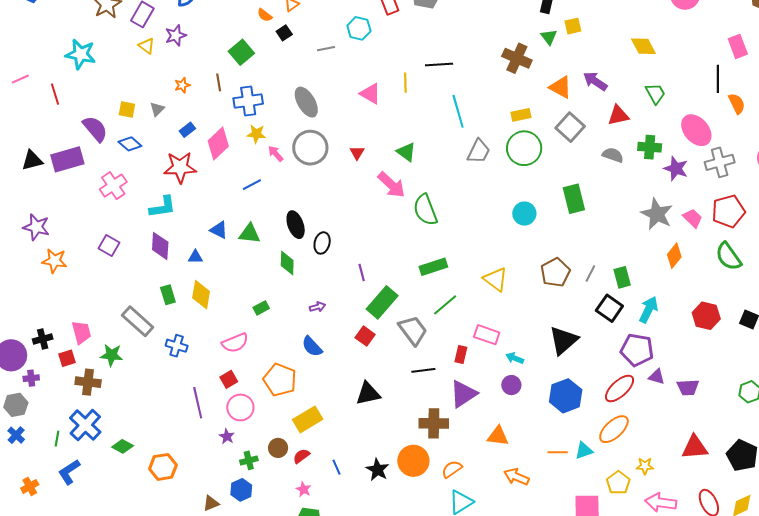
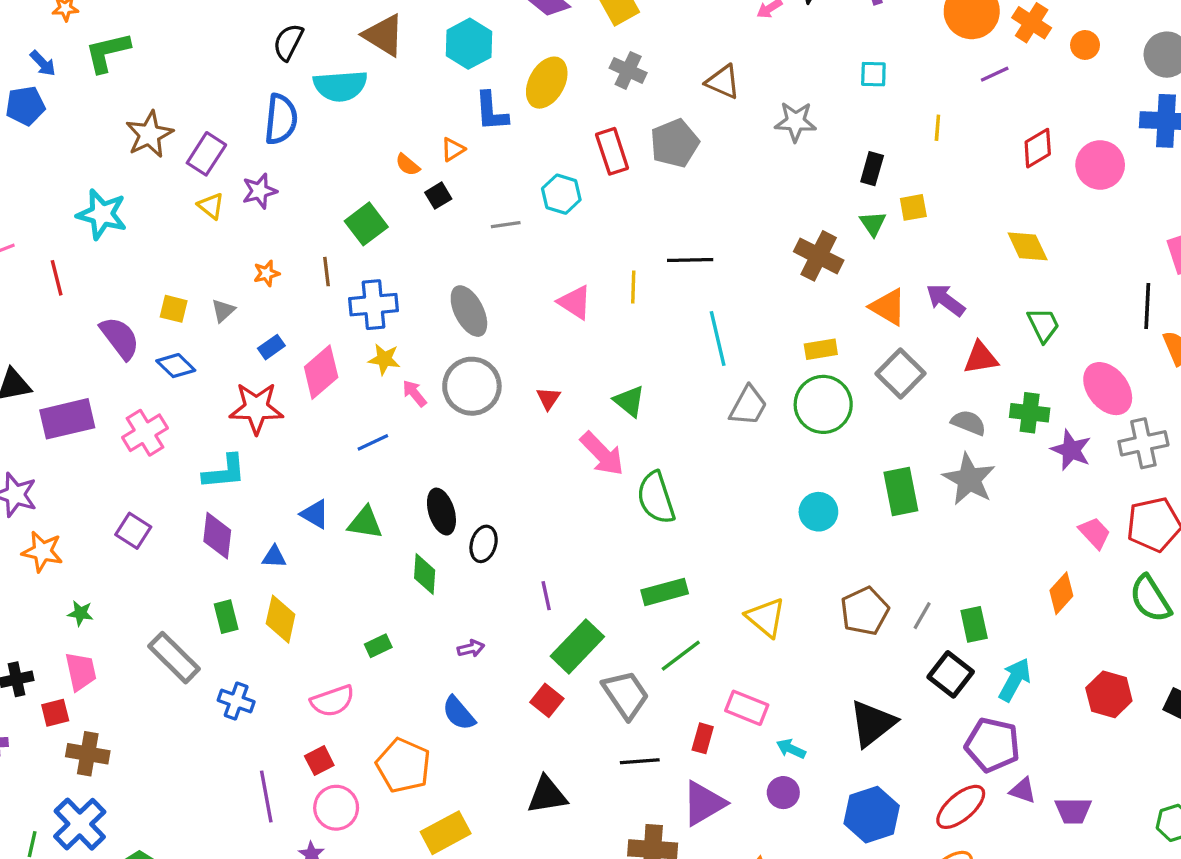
purple rectangle: (67, 159) -> (67, 419), moved
gray star: (657, 214) -> (969, 479), moved
green star: (111, 355) -> (80, 613), moved, size x0.7

